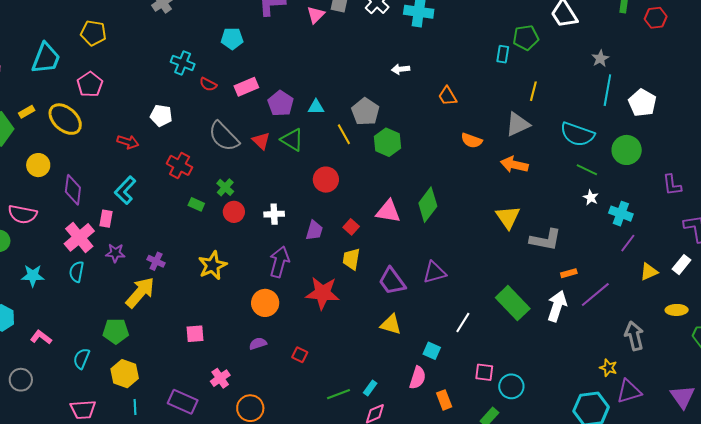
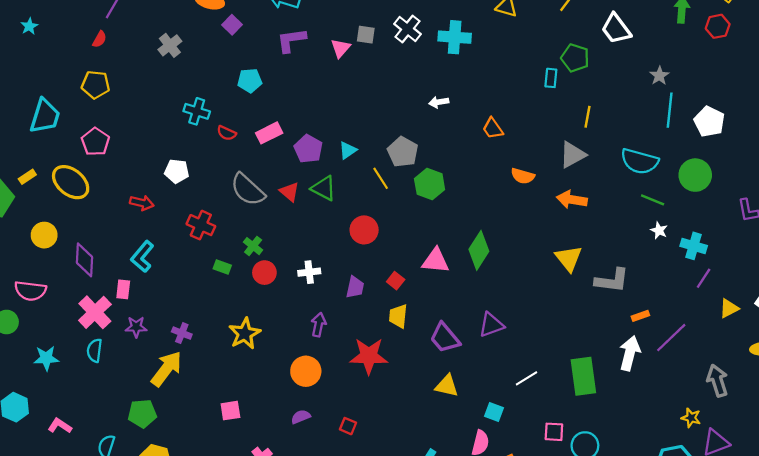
green pentagon: (526, 38) -> (575, 58), turned 30
cyan triangle: (316, 107) -> (348, 150), turned -30
purple arrow: (279, 262) -> (319, 325), size x0.7
green rectangle: (513, 303) -> (583, 376), moved, turned 40
white line: (463, 323) -> (527, 378), turned 30

